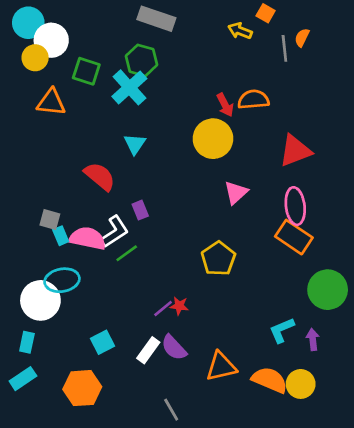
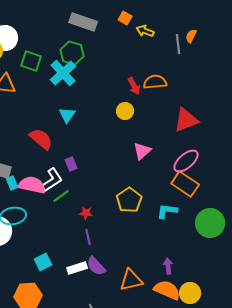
orange square: (266, 13) -> (125, 18), moved
yellow circle: (213, 139) -> (125, 111), size x0.6
pink ellipse: (295, 206) -> (186, 161), turned 56
red star: (179, 306) -> (86, 213), moved
purple line: (163, 309) -> (88, 237), turned -63
cyan L-shape: (282, 330) -> (167, 211), moved, turned 30
purple arrow: (313, 340) -> (168, 266), moved
white rectangle: (148, 350) -> (77, 268), turned 36

